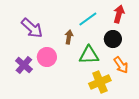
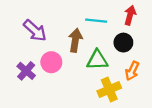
cyan line: (88, 19) -> (96, 21), turned 42
brown arrow: (69, 37) -> (75, 40), size x1.5
orange arrow: (121, 65) -> (132, 71), turned 60

